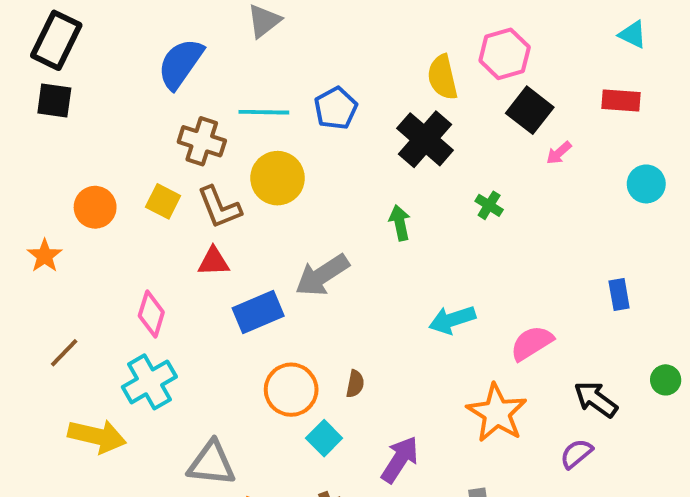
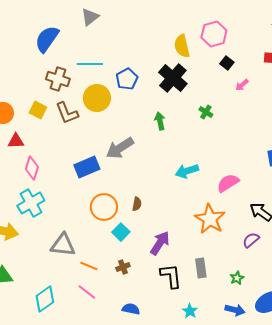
blue pentagon: (336, 108) -> (127, 79), moved
black square: (530, 110) -> (227, 63), size x0.6
red triangle: (213, 262) -> (16, 141), moved

